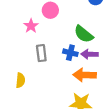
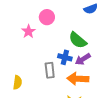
gray rectangle: (41, 53) -> (50, 70), moved
purple arrow: (90, 54) -> (83, 59), turned -35

